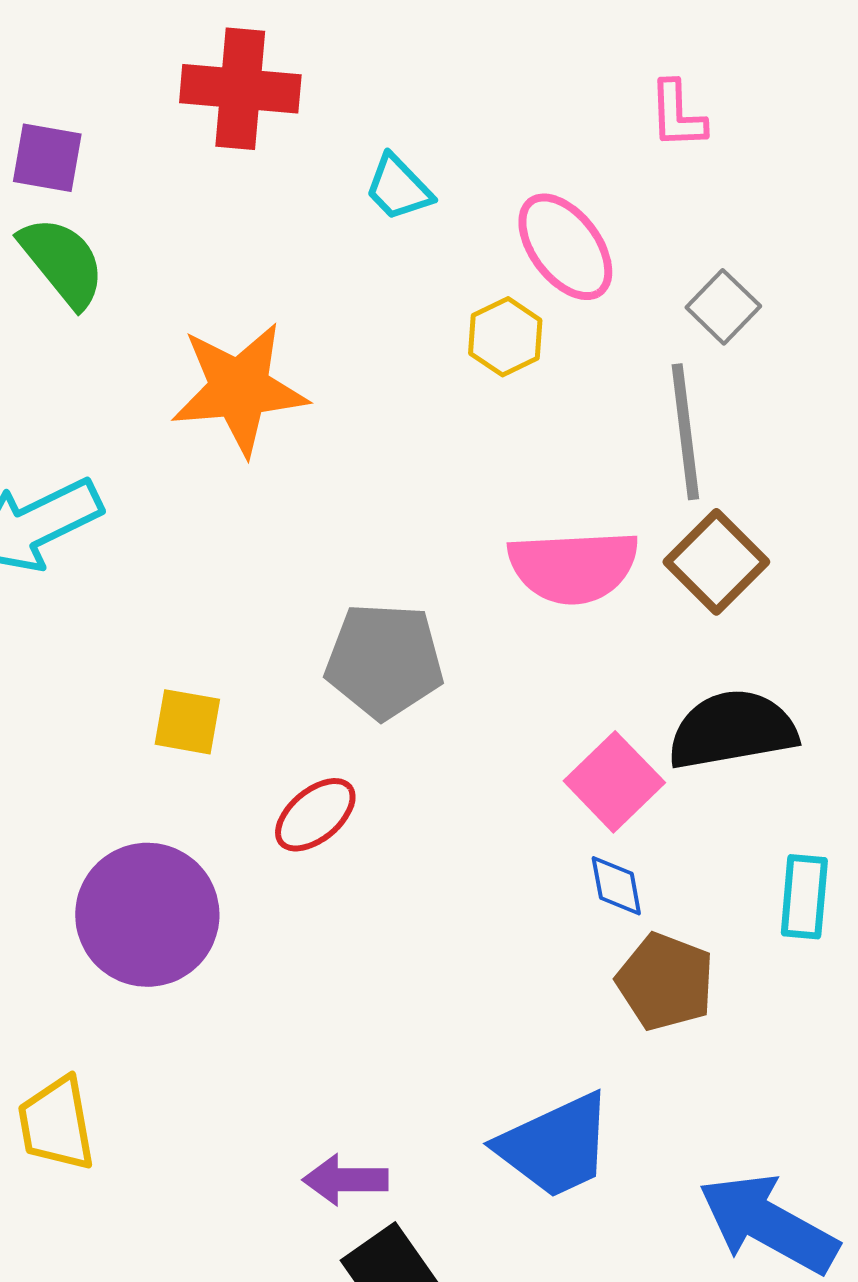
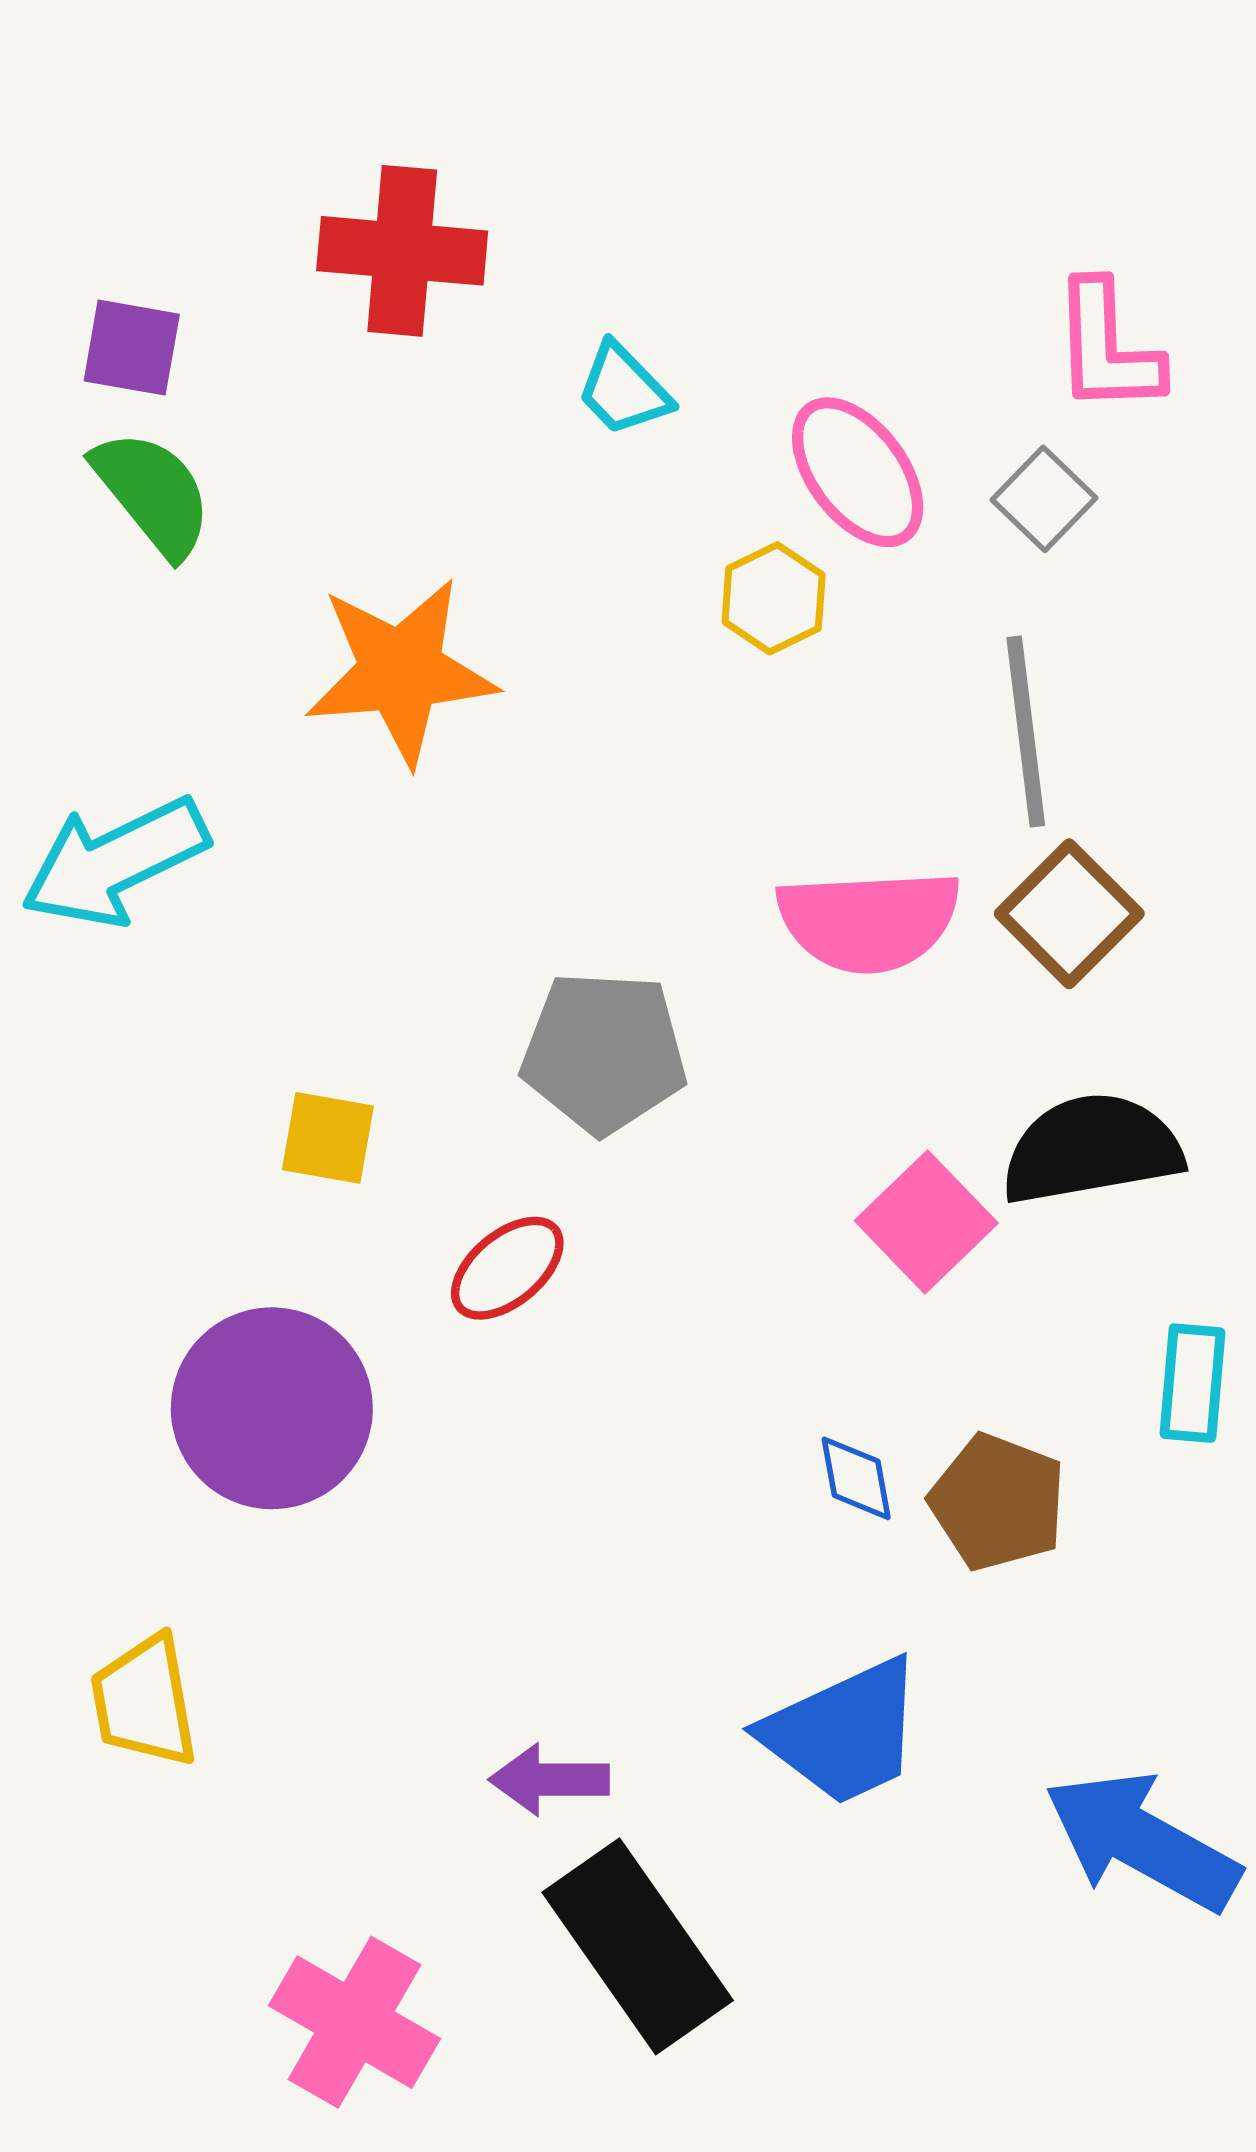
pink L-shape: (677, 115) -> (1107, 348), moved, size x1.4
gray square: (723, 307) -> (1044, 499), moved
blue diamond: (616, 886) -> (856, 1478), moved

